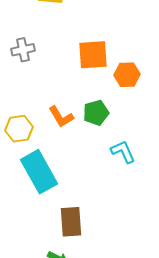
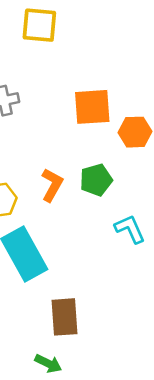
orange L-shape: (61, 117) -> (52, 185), turned -120

